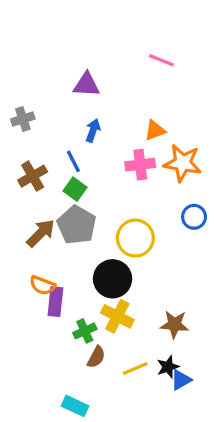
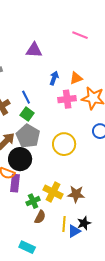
blue arrow: (93, 130) -> (54, 78), moved
black circle: (113, 279) -> (20, 159), moved
brown star: (174, 324) -> (76, 194), moved
yellow line: (135, 368) -> (64, 224), turned -63
blue triangle: (181, 380) -> (74, 231), moved

